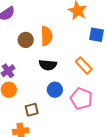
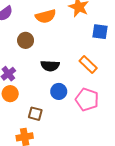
orange semicircle: (47, 36) -> (46, 16), moved, turned 78
brown square: (32, 110) -> (35, 114), turned 32

